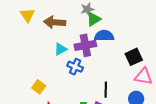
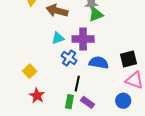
blue semicircle: (104, 36) -> (99, 63), moved
black line: (106, 90) -> (77, 84), moved

